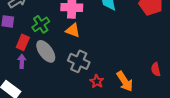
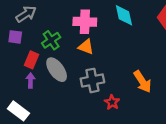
gray cross: (79, 61) -> (92, 80), turned -35
orange arrow: (125, 81) -> (142, 82), moved

